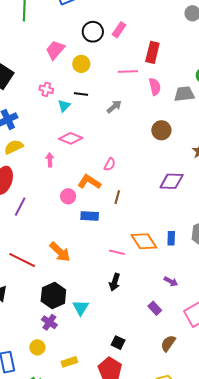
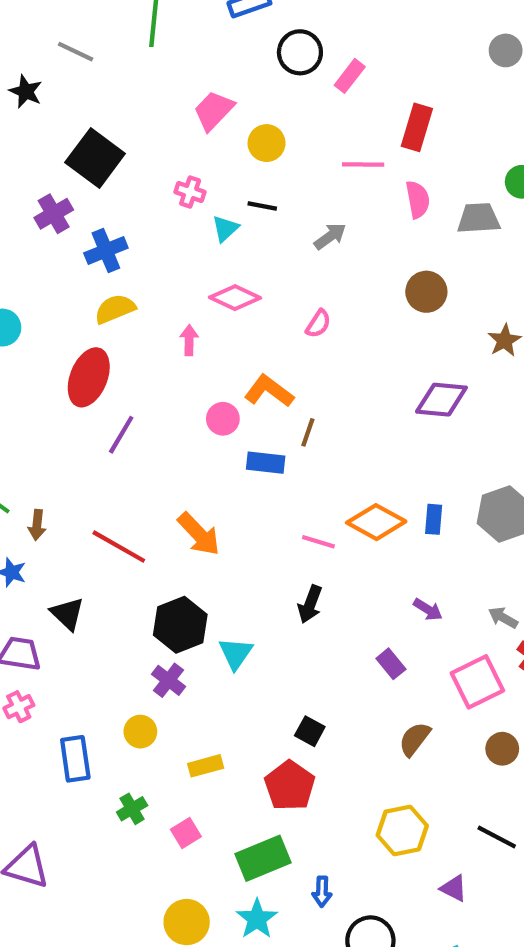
black circle: (93, 32) -> (300, 52), moved
pink semicircle: (110, 164) -> (318, 324), moved
brown line: (117, 197) -> (308, 432), moved
orange diamond: (144, 241) -> (376, 522), turned -32

